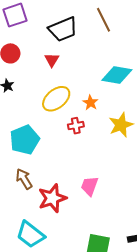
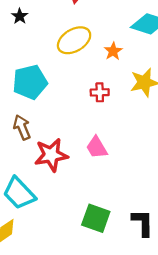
red cross: (76, 126) -> (100, 92), moved
pink trapezoid: (90, 186) -> (97, 148), turned -60

